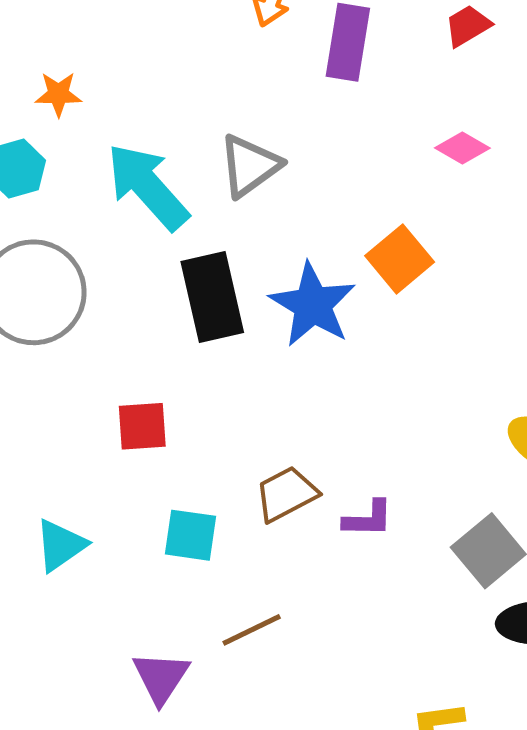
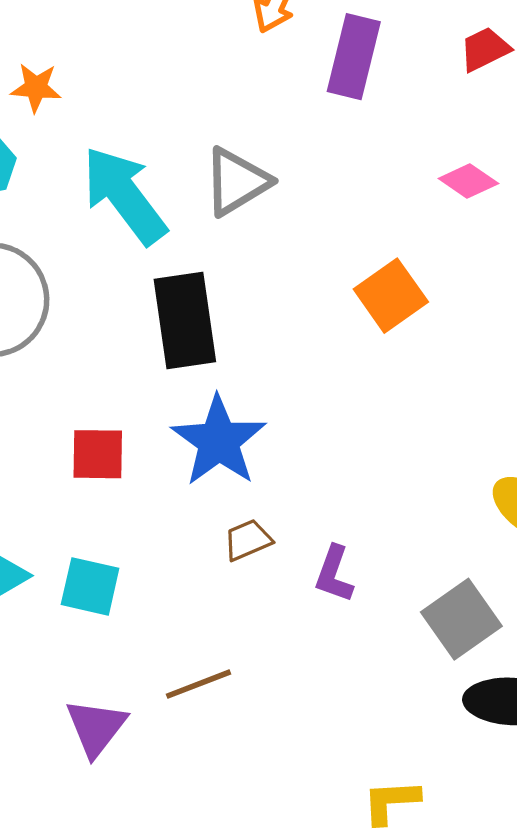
blue star: (313, 305) -> (219, 441), moved
brown trapezoid: (286, 494) -> (248, 540), size x0.7
purple L-shape: (368, 519) -> (334, 574), turned 104
cyan square: (190, 535) -> (90, 586), moved

